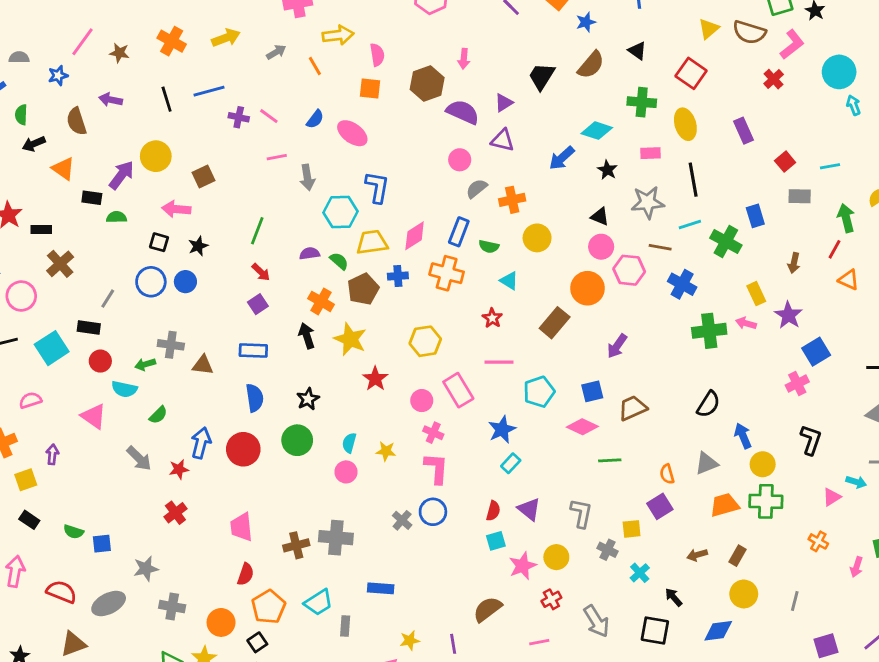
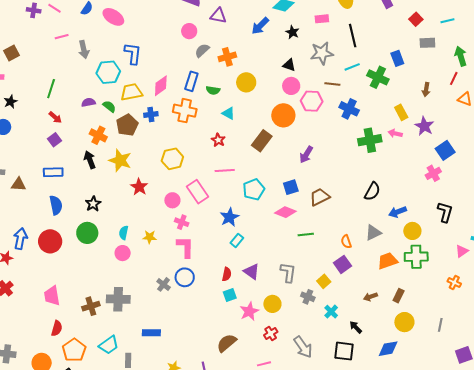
blue arrow: (743, 436) -> (397, 212), turned -84
yellow square: (632, 529) -> (324, 281), turned -32

